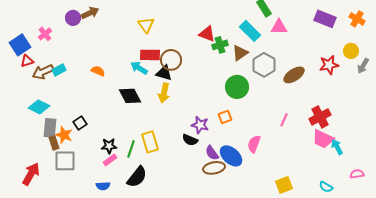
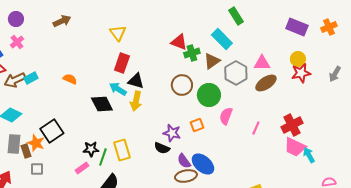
purple circle: (73, 18) -> (16, 19), moved
orange cross: (357, 19) -> (329, 27), turned 35
pink triangle: (279, 27) -> (262, 63), moved
yellow circle: (351, 51) -> (298, 59), moved
red rectangle: (150, 55) -> (122, 63), turned -72
brown circle: (171, 60) -> (182, 85), moved
cyan arrow: (139, 68) -> (118, 89), moved
black square: (80, 123) -> (52, 131), size x1.6
gray rectangle: (50, 128) -> (14, 144), moved
pink semicircle: (254, 144) -> (226, 116), moved
black star: (109, 146) -> (91, 149), moved
gray square: (65, 161) -> (37, 169), size x0.6

